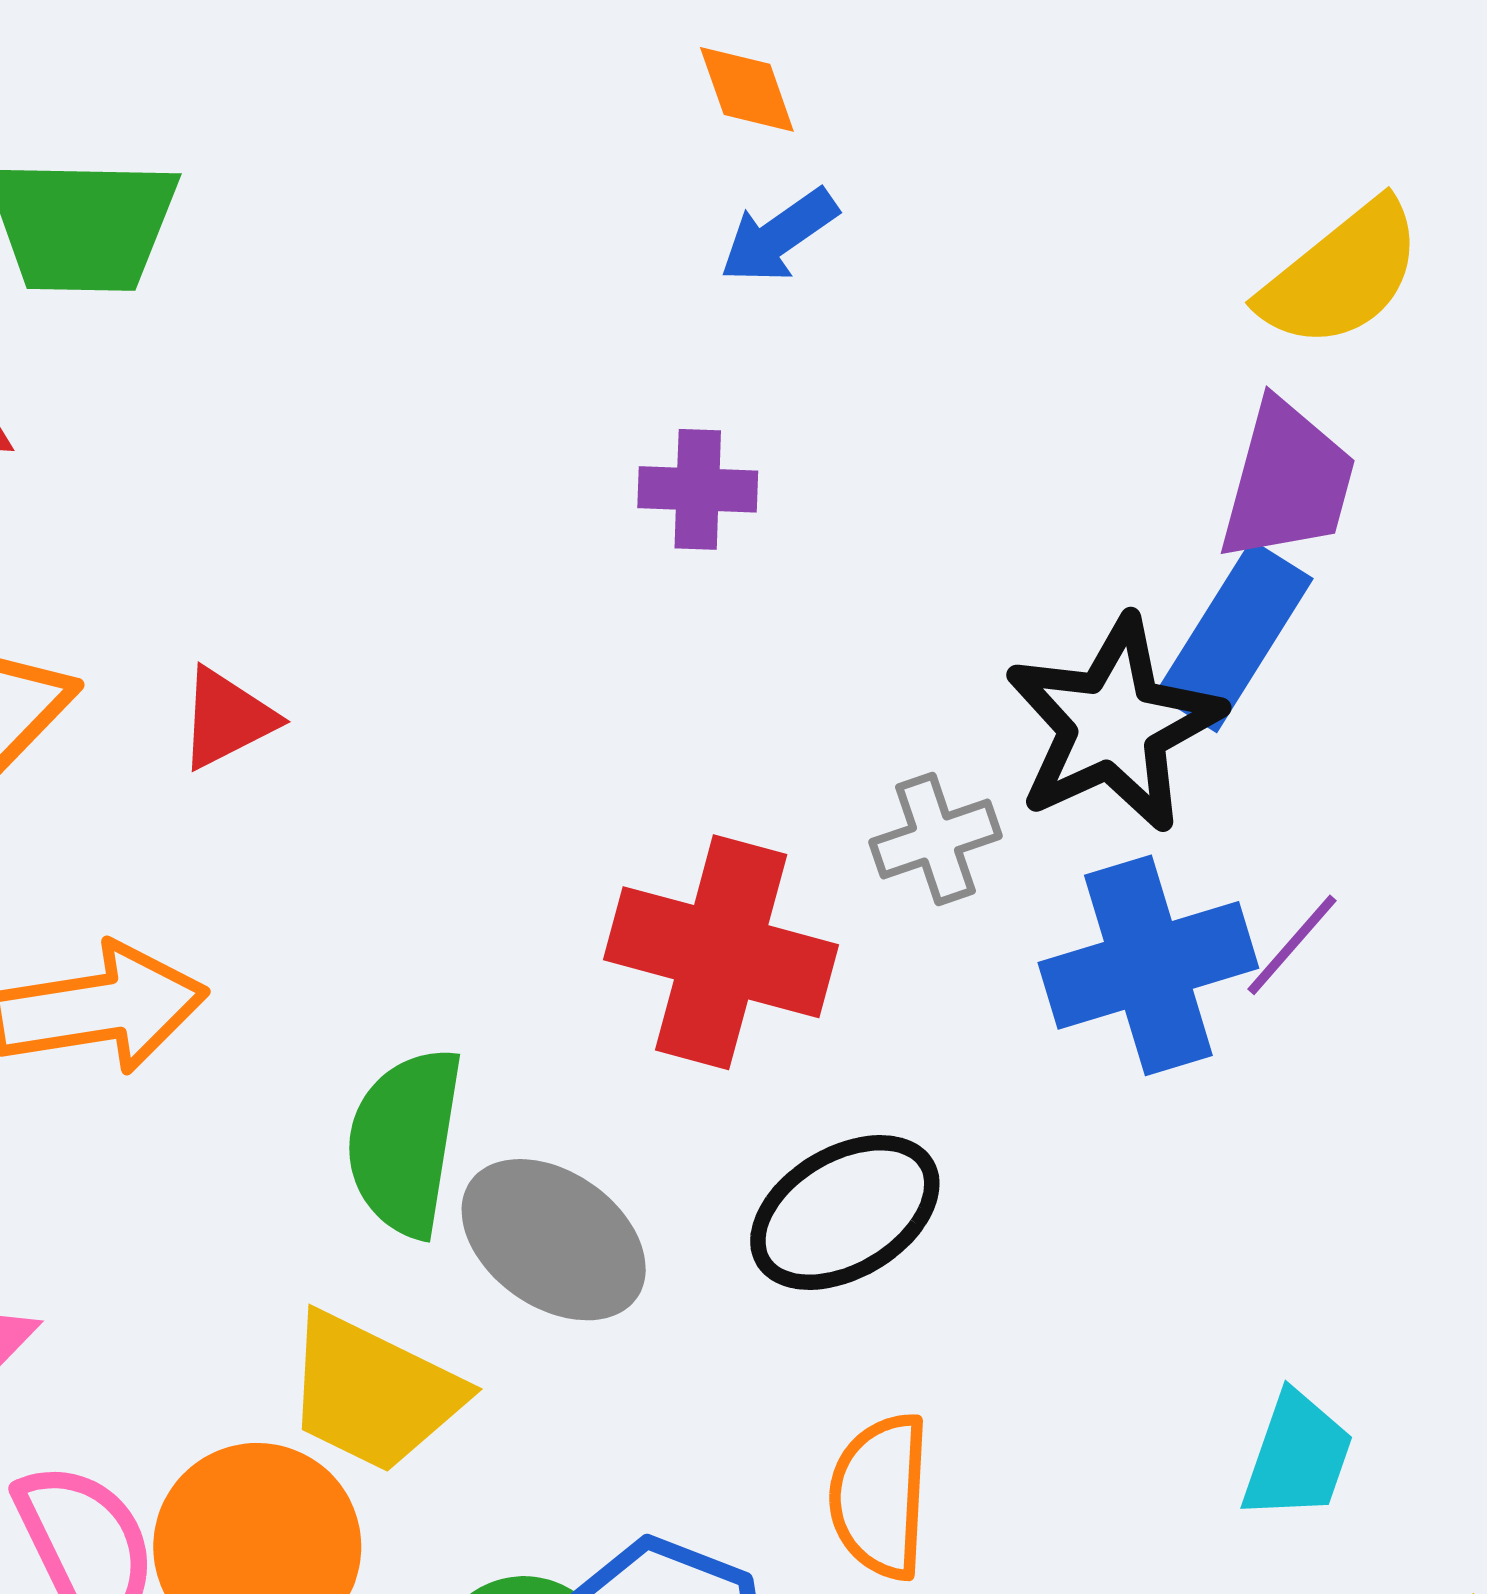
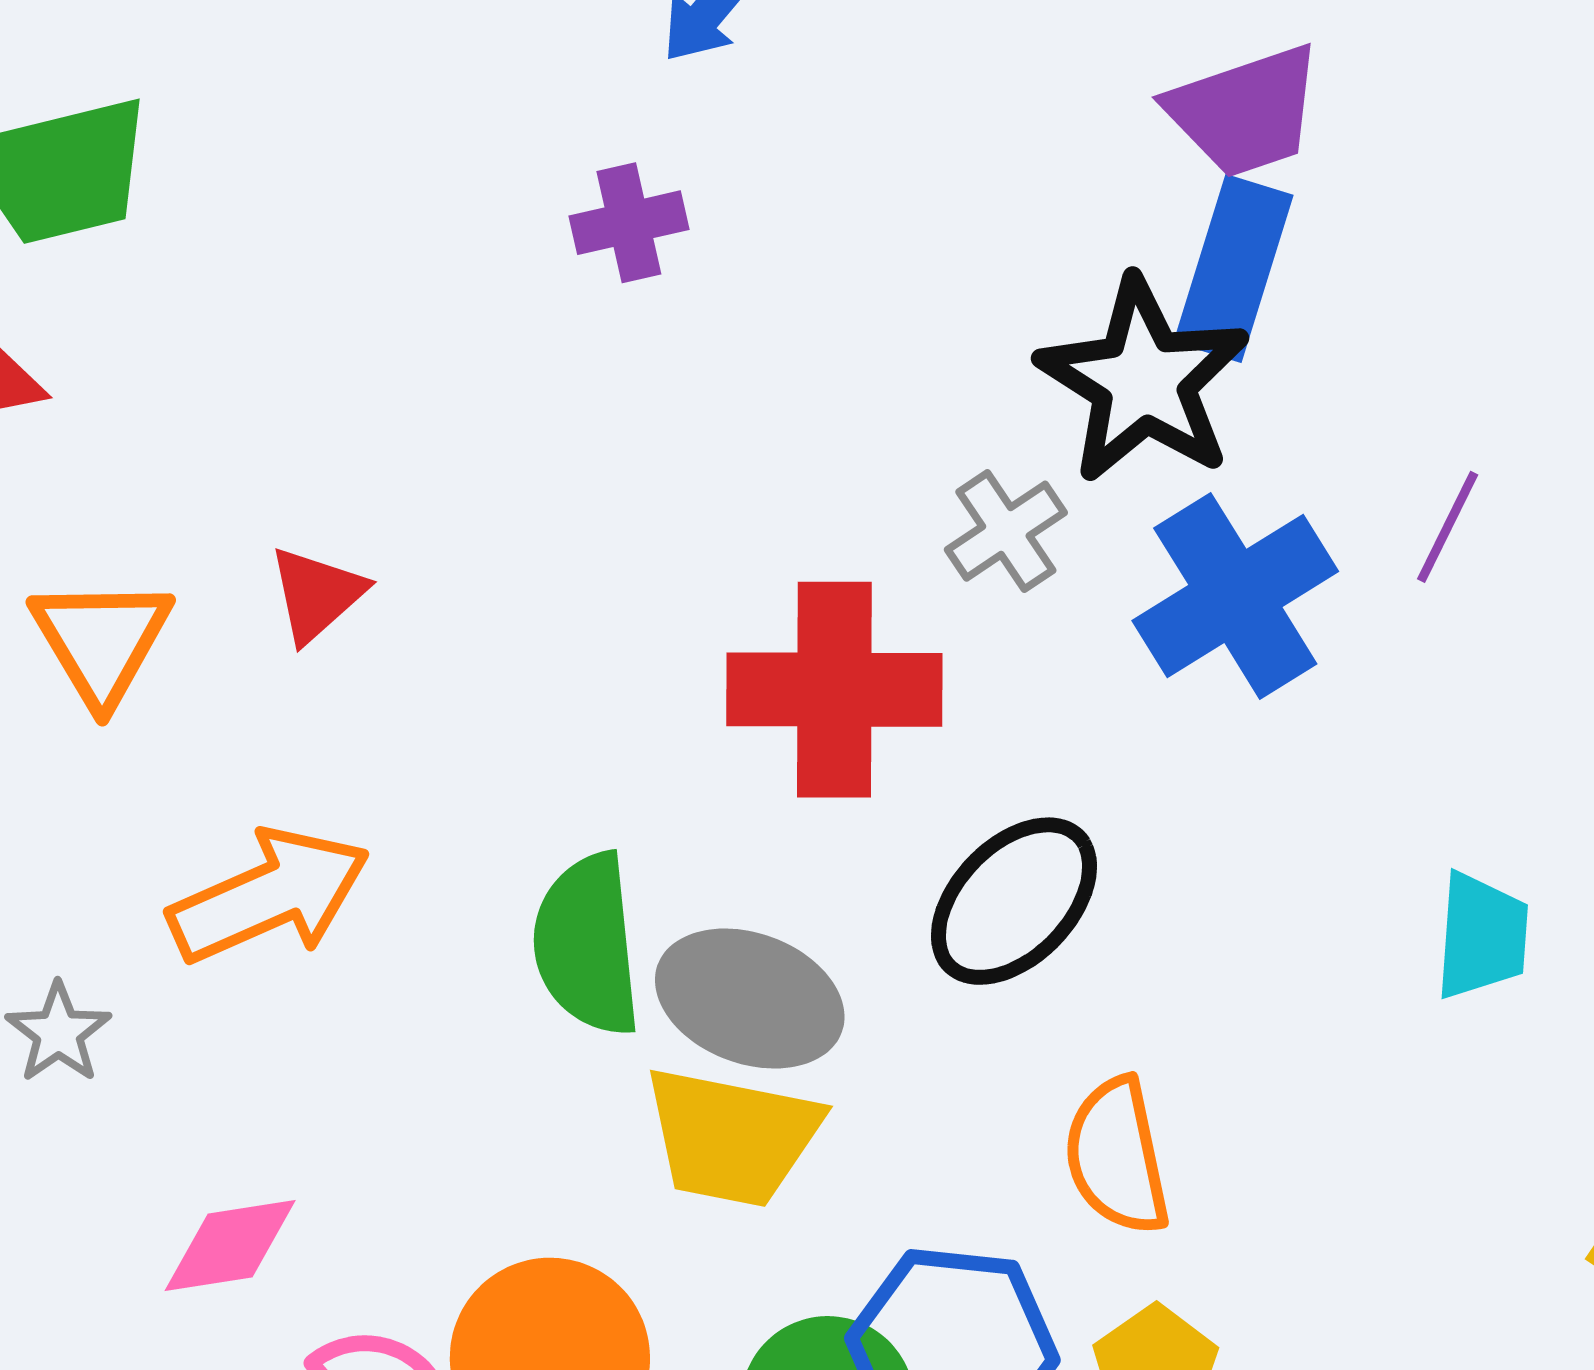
purple trapezoid: (1287, 482) -> (1245, 111), turned 71
purple cross: (698, 489) -> (629, 223), moved
purple line: (1292, 945) -> (1448, 527), moved
yellow trapezoid: (373, 1392) -> (732, 1137), moved
cyan trapezoid: (1297, 1456) -> (1482, 936), moved

